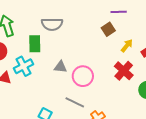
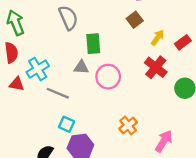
gray semicircle: (52, 24) -> (68, 18), turned -110
green rectangle: (35, 44) -> (93, 44), moved
gray line: (75, 102) -> (58, 93), moved

